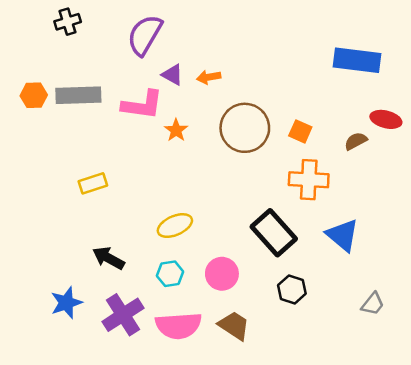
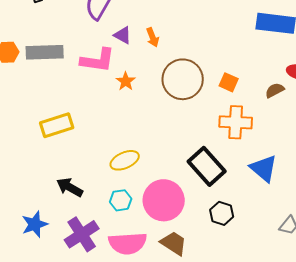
orange arrow: (209, 77) -> (153, 37), turned -102
yellow rectangle: (93, 183) -> (57, 125), size x1.4
pink circle: (222, 274) -> (164, 200), size x1.5

